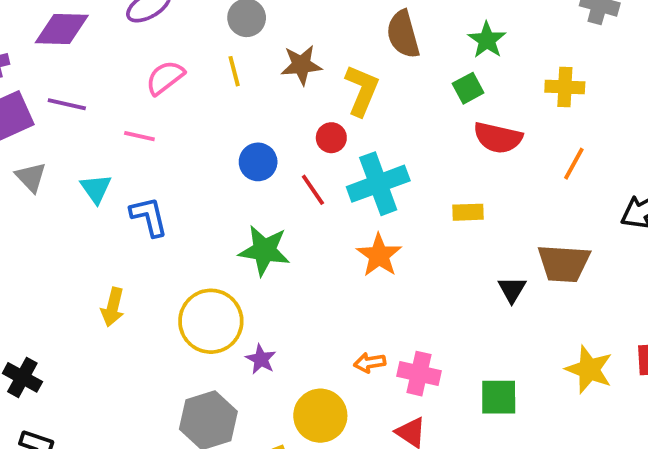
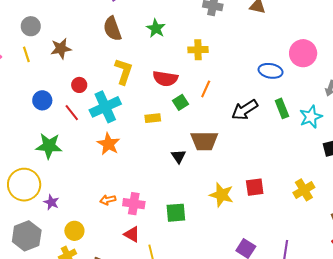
green square: (468, 88) -> (181, 102), moved
yellow L-shape: (362, 90) -> (124, 71), moved
yellow circle: (320, 416) -> (74, 231), moved, size x0.7

